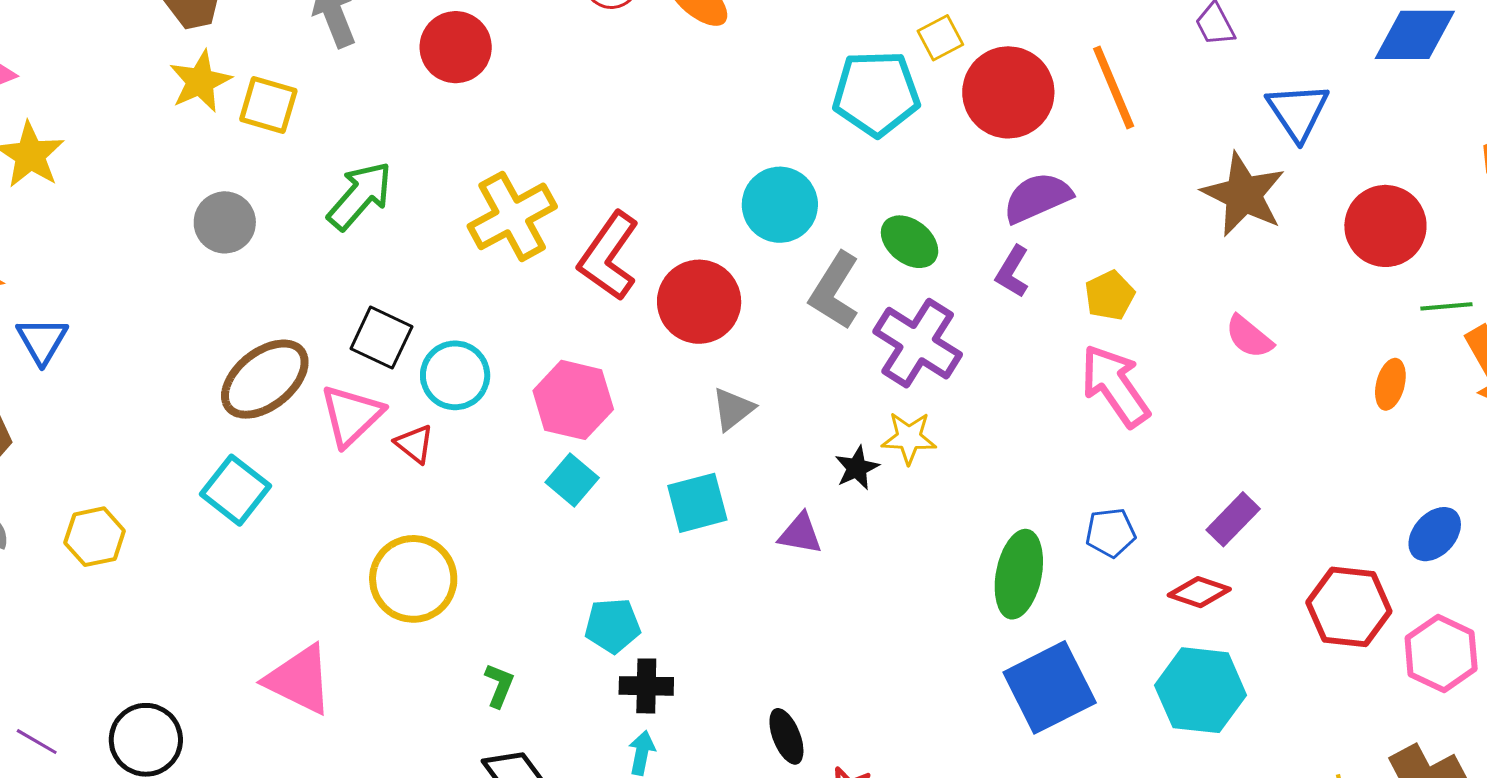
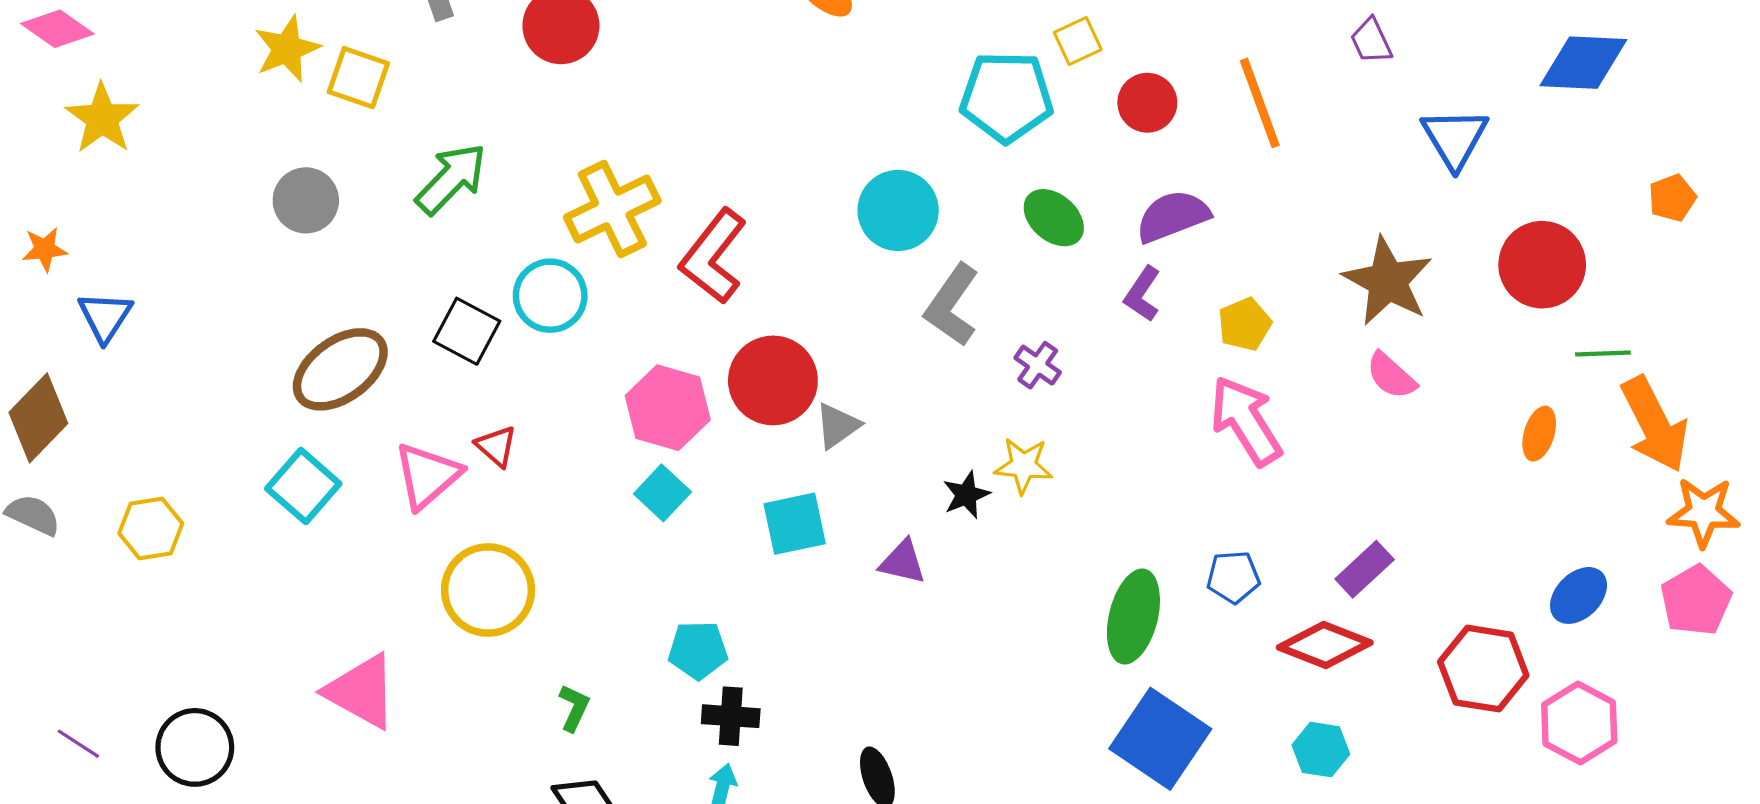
red circle: (1008, 92) -> (1147, 103), size x0.6
brown star: (1244, 195) -> (1388, 281), moved
green ellipse: (910, 242) -> (1054, 218), moved
red circle: (699, 302) -> (773, 380), moved
purple cross: (918, 343) -> (1038, 365), size x0.5
cyan circle: (455, 375) -> (550, 296), moved
pink triangle: (351, 415) -> (427, 475), moved
red diamond: (1199, 592) -> (1325, 645), size x1.4
blue square: (1050, 687) -> (1160, 739), turned -32
cyan hexagon: (1201, 690) -> (1321, 750), size x0.6

